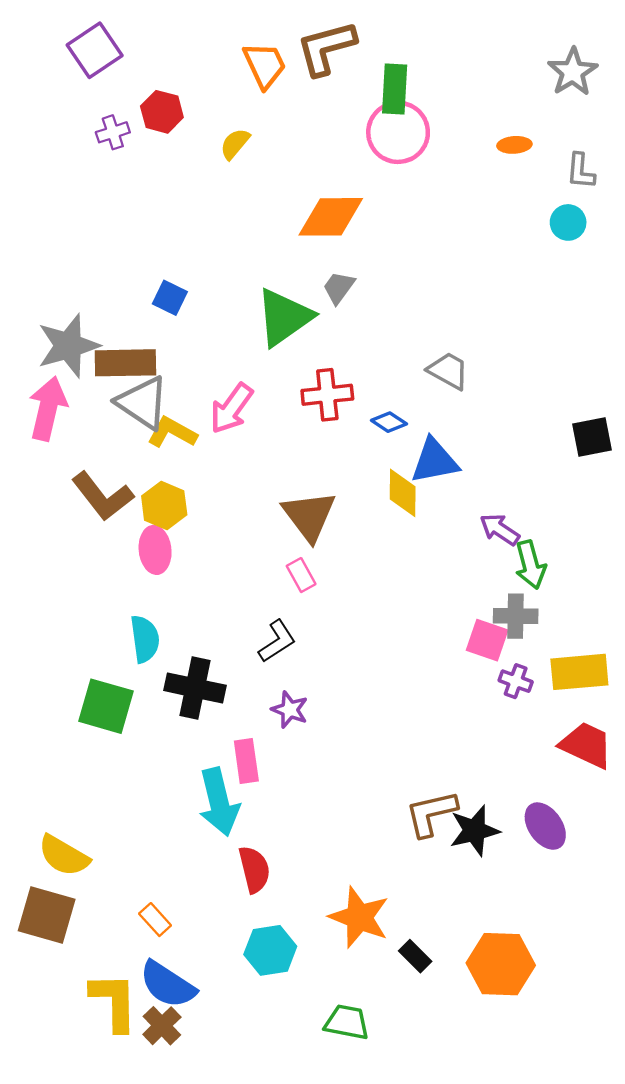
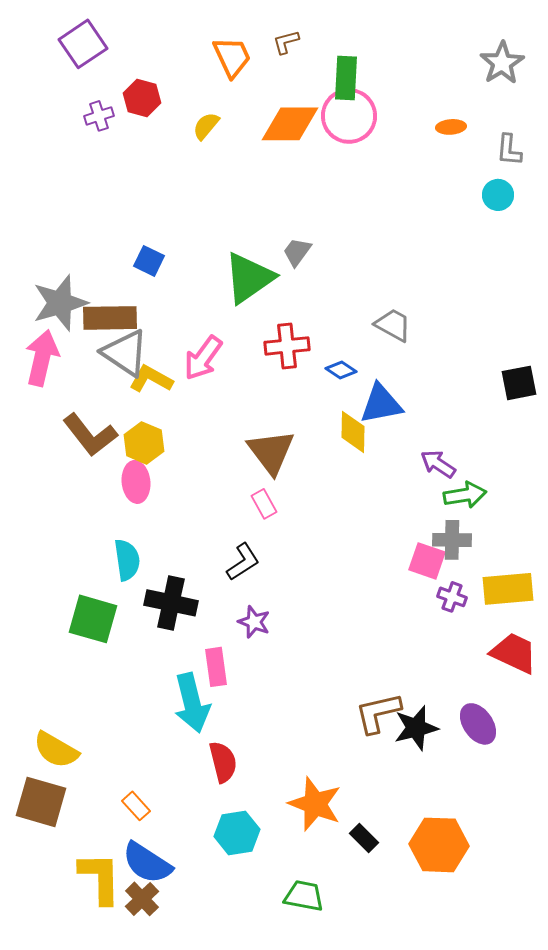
brown L-shape: (326, 48) -> (286, 42), size x0.5
orange diamond: (331, 217) -> (290, 124), moved
green arrow: (530, 565) -> (465, 495), turned -84

